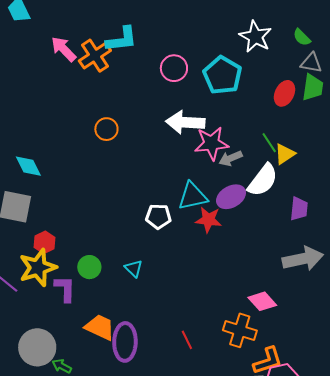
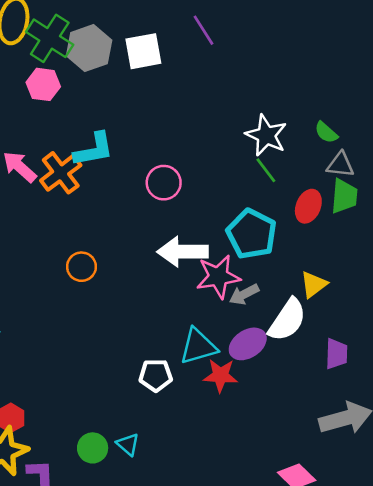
cyan pentagon: (222, 75) -> (252, 234), moved
green line: (269, 143) -> (266, 170), moved
green circle: (89, 267) -> (93, 448), moved

